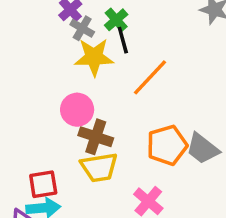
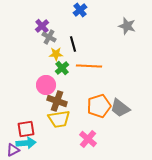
green cross: (116, 20) -> (62, 68), moved
yellow star: (94, 57) -> (56, 54), size x0.6
orange line: (150, 77) -> (89, 66), turned 50

